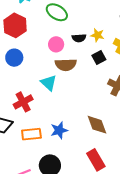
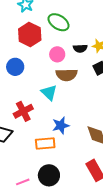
red hexagon: (15, 25) -> (30, 34), moved
blue star: (59, 130) -> (61, 125), moved
orange rectangle: (31, 134) -> (45, 144), moved

